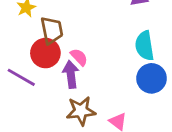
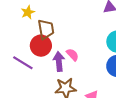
pink semicircle: (79, 57) -> (72, 55), moved

